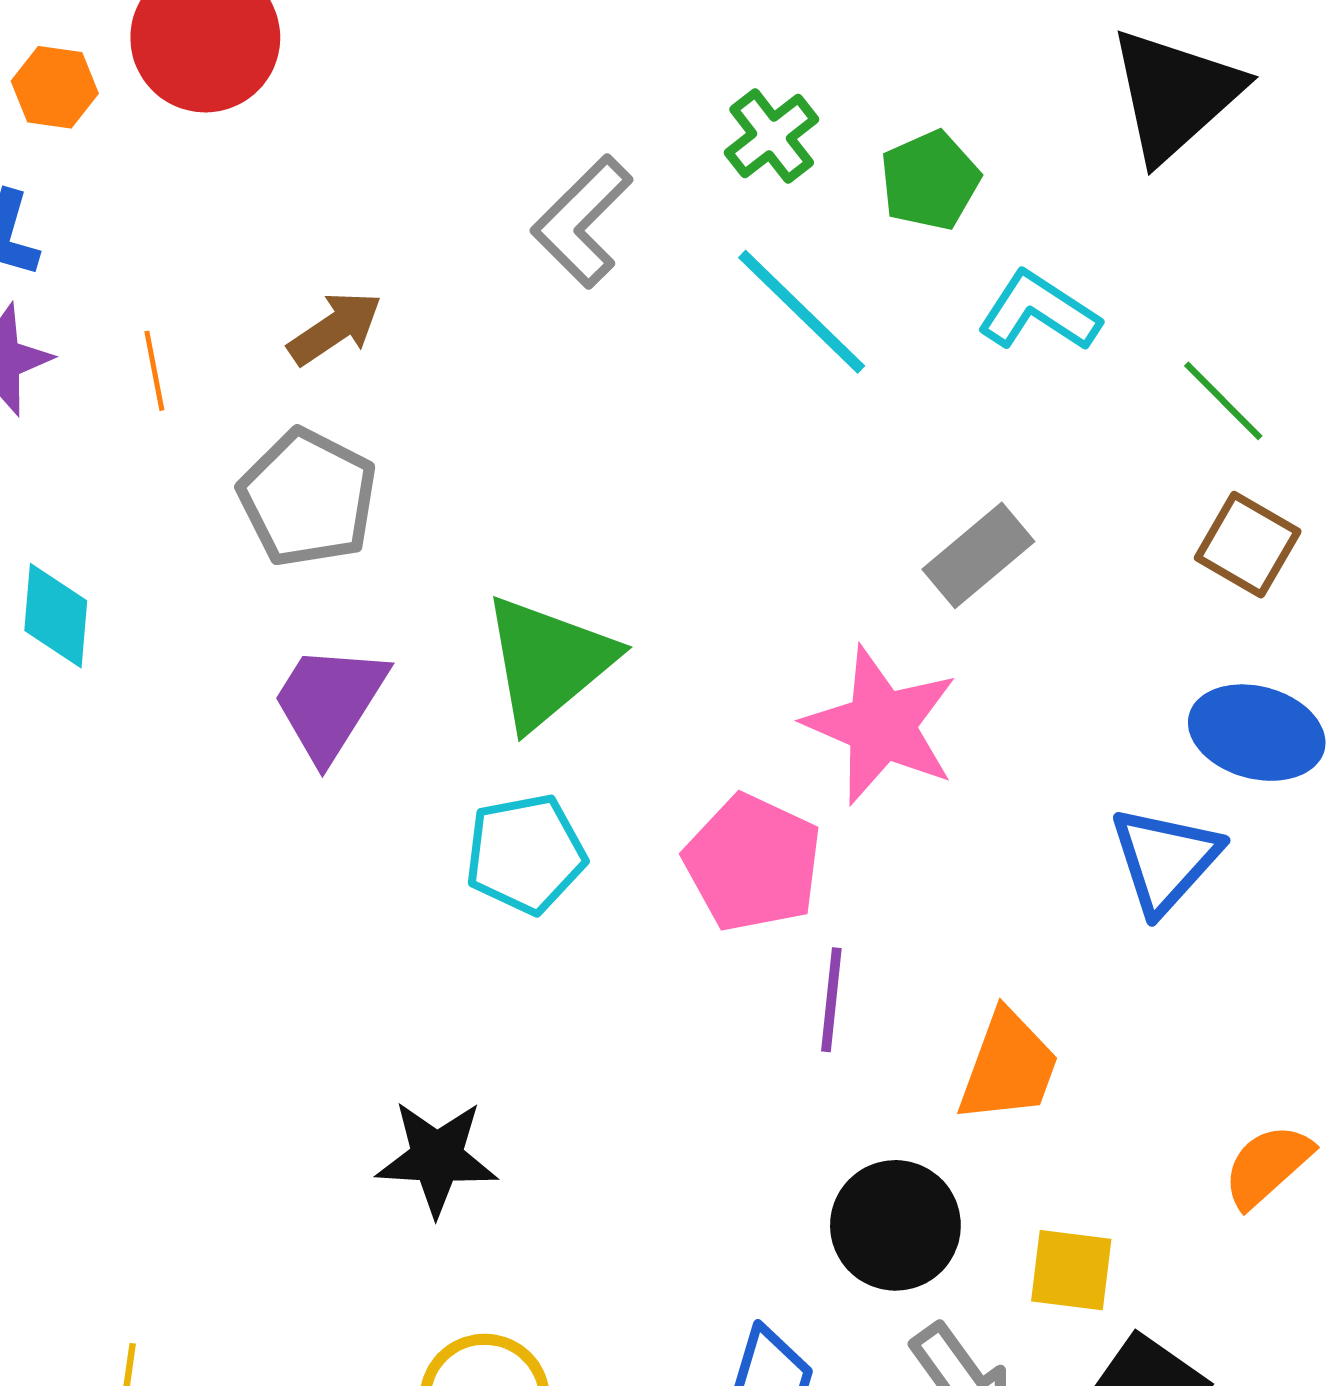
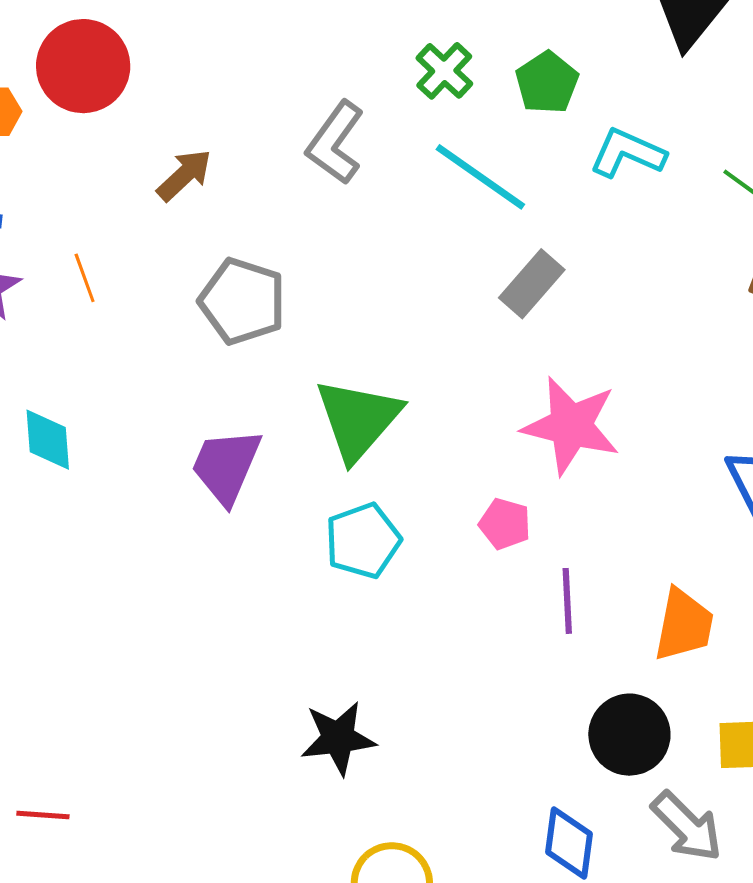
brown arrow: (335, 328) -> (184, 175), moved
gray pentagon: (308, 498) -> (242, 301), moved
gray rectangle: (978, 555) -> (532, 284), moved
pink pentagon: (753, 863) -> (505, 524), size x0.6

